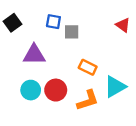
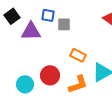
purple triangle: (34, 55) -> (31, 31), moved
cyan circle: (31, 90) -> (25, 84), moved

